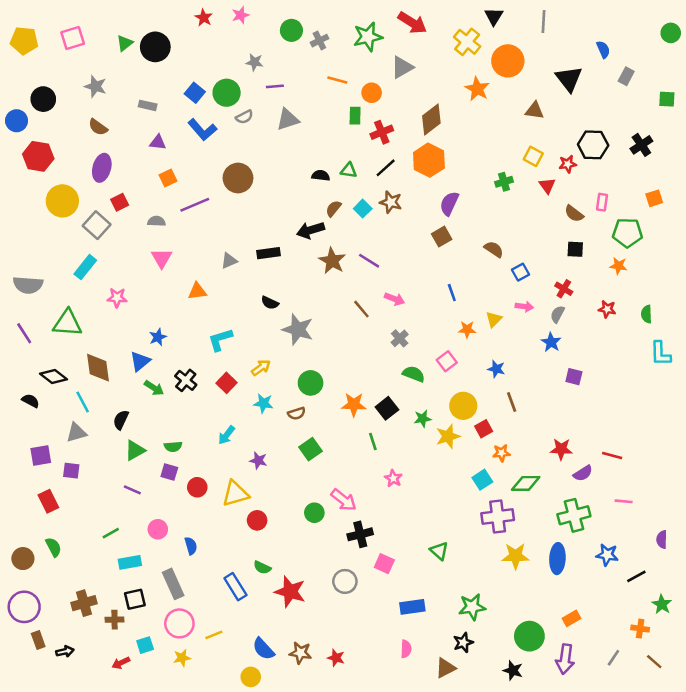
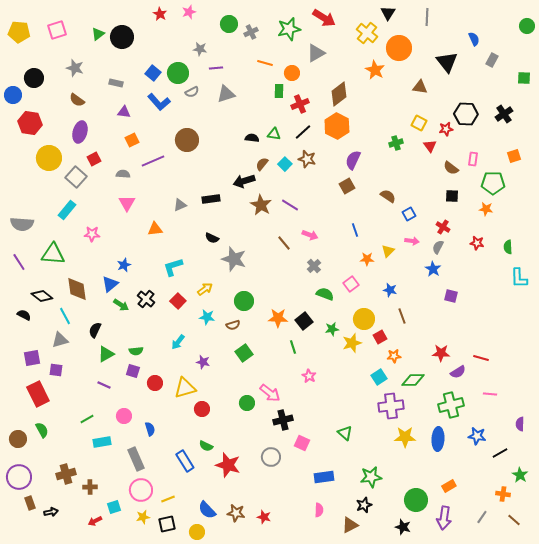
red rectangle: (48, 501) -> (38, 394), size x1.4
black square: (135, 599) -> (167, 524), moved

